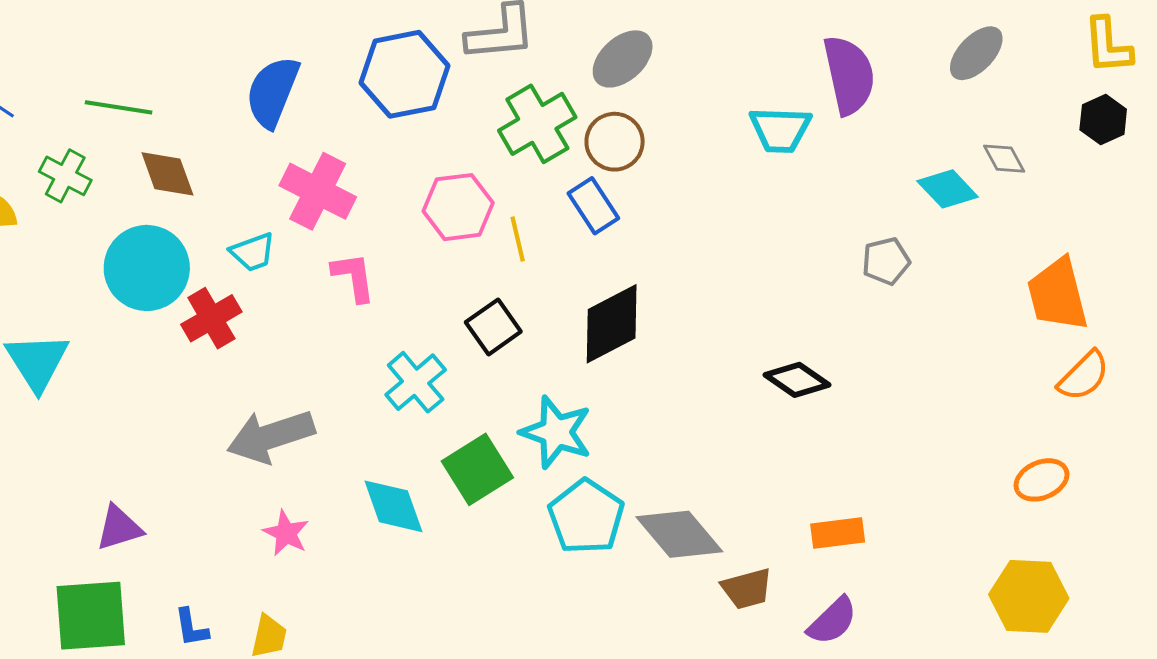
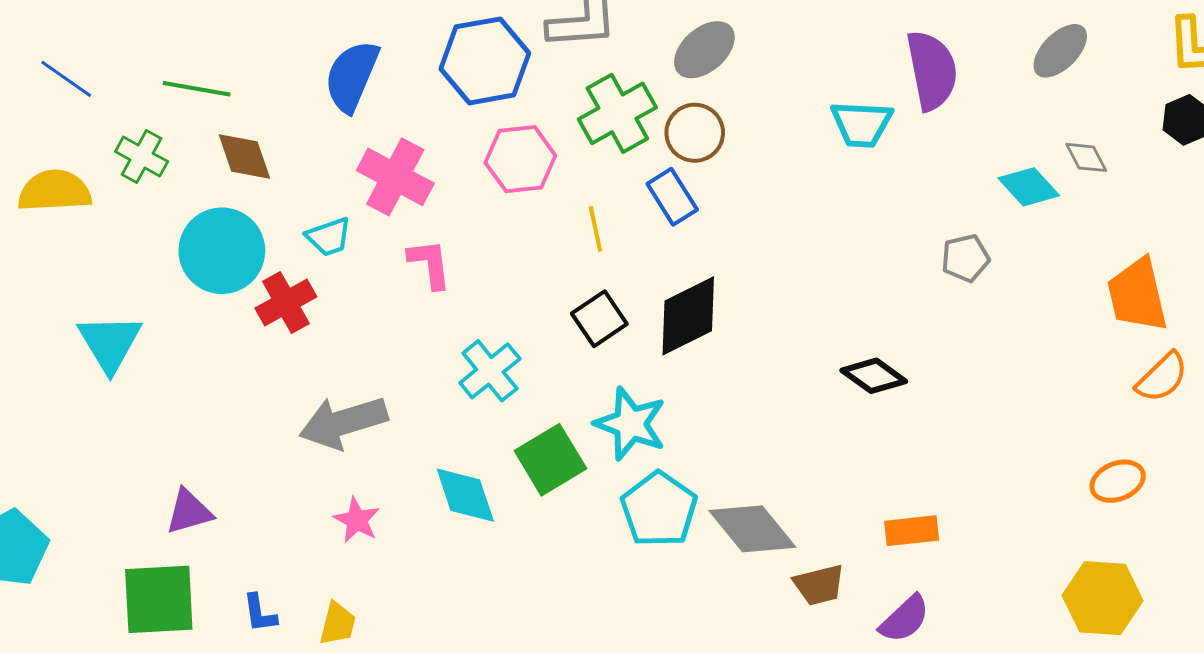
pink hexagon: (458, 207) -> (520, 159), moved
black square: (493, 327) -> (599, 319), moved

